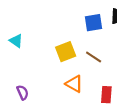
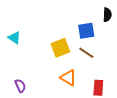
blue square: (94, 23) -> (86, 31), moved

